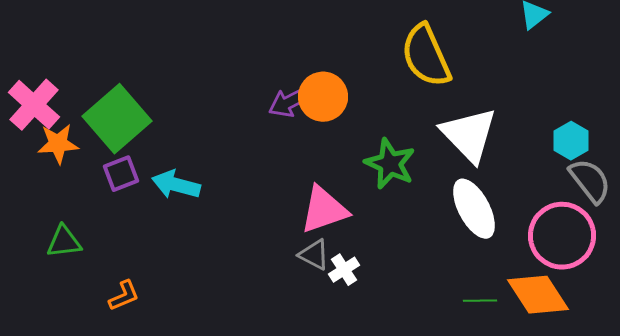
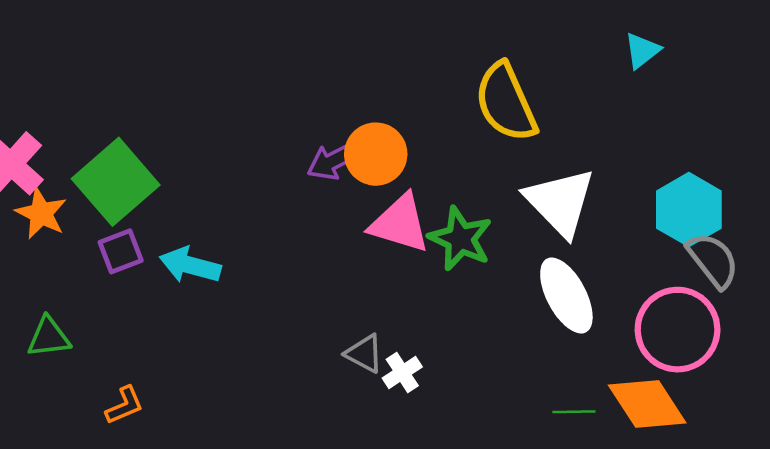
cyan hexagon: (571, 141) -> (689, 210), size x1.5
orange star: (58, 144) -> (41, 213), turned 30
pink triangle: (324, 210) -> (400, 224), moved, turned 36

